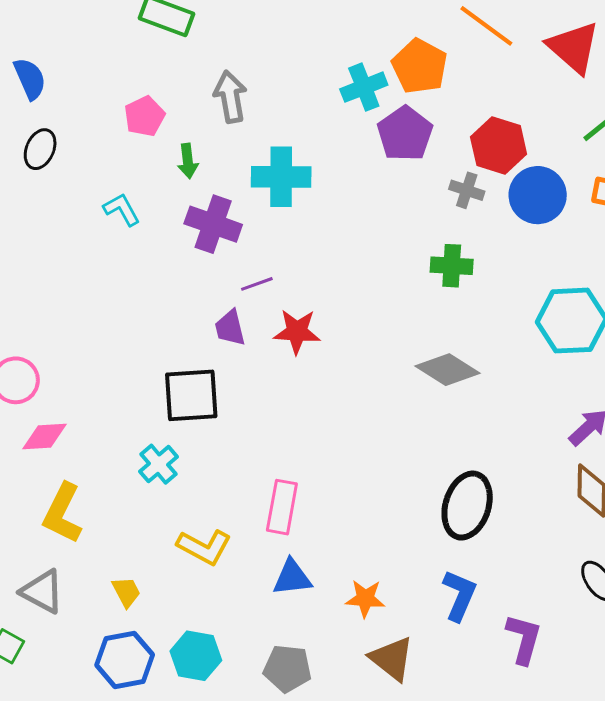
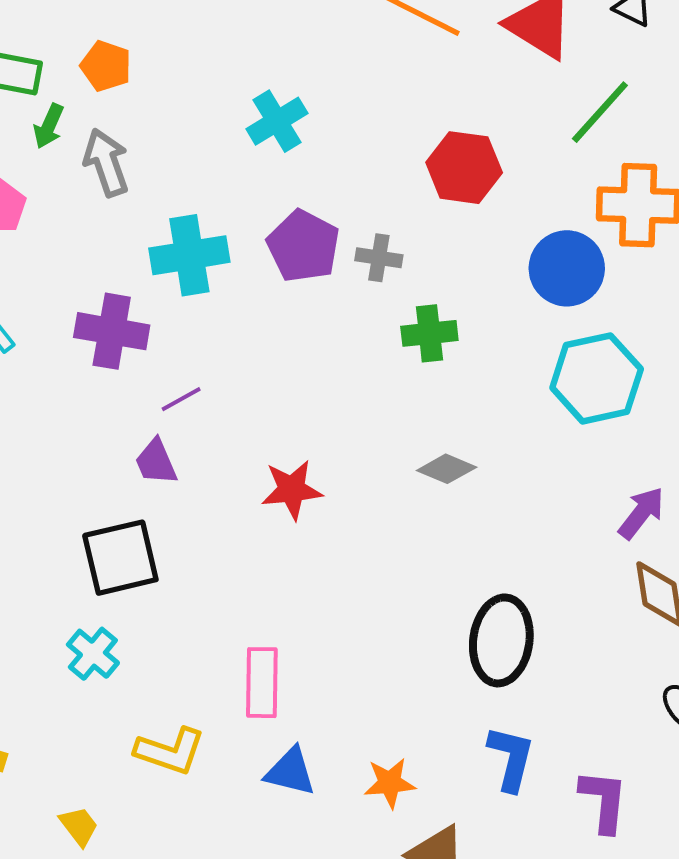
orange pentagon: (420, 66) -> (106, 66), moved, size x0.7
purple pentagon: (405, 134) -> (303, 246), moved
green arrow: (188, 161) -> (49, 126), moved, turned 40
gray cross: (467, 190) -> (379, 258), moved
blue circle: (538, 195) -> (567, 268), moved
red star: (297, 332) -> (292, 490), moved
gray diamond: (448, 370) -> (447, 469), size x0.7
blue triangle: (292, 578) -> (290, 772), turned 30

